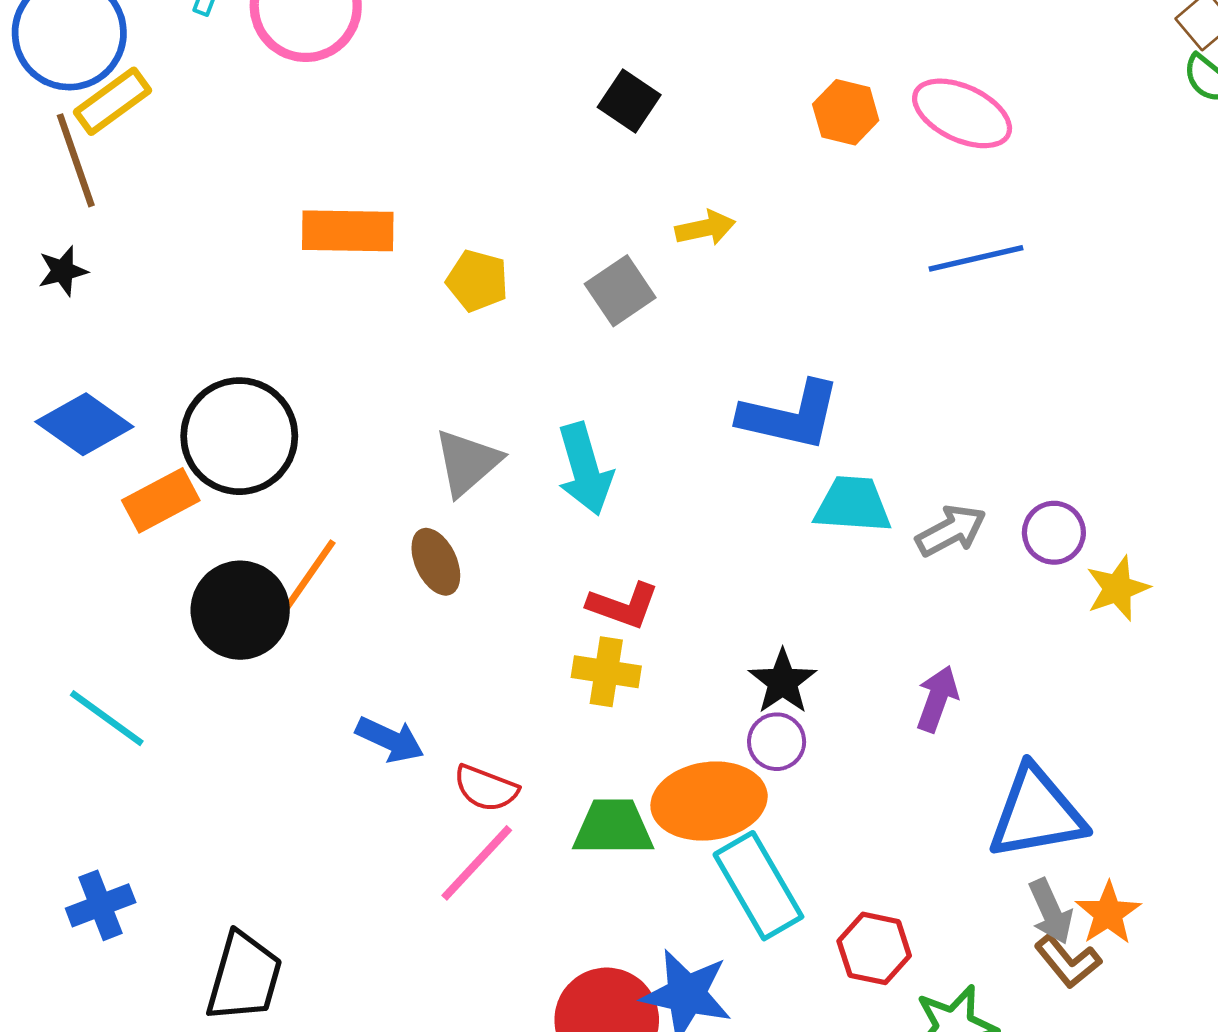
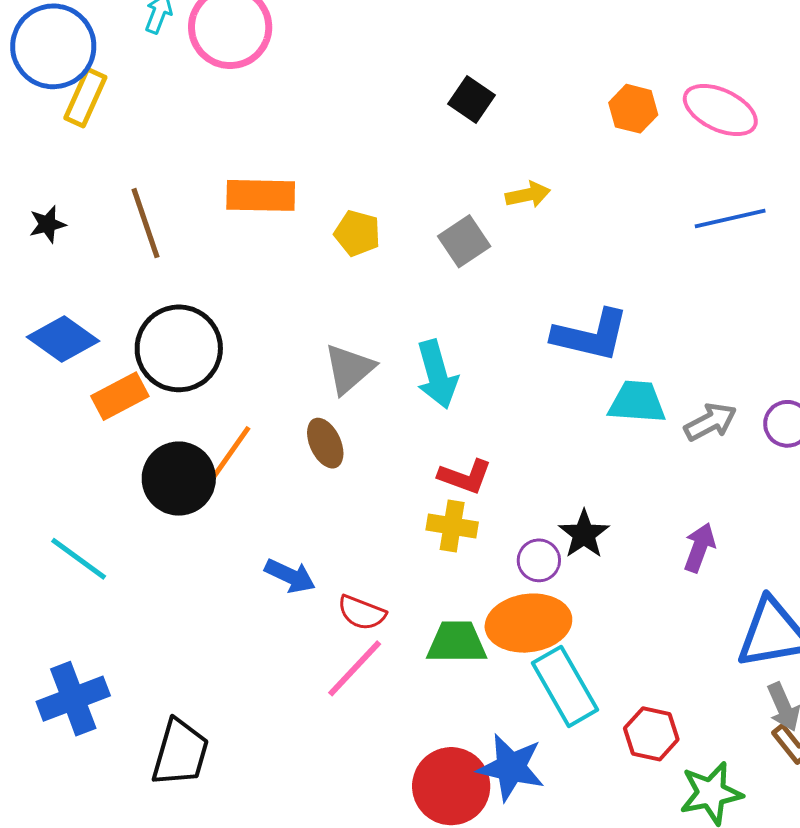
yellow rectangle: (112, 101) -> (85, 98), turned -30
brown line: (76, 160) -> (146, 223), moved
purple circle: (777, 742) -> (539, 560), moved
blue cross: (101, 905) -> (73, 699), size x1.4

